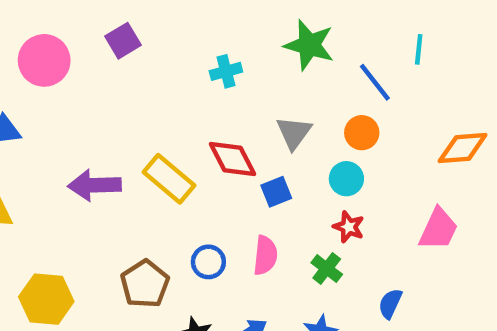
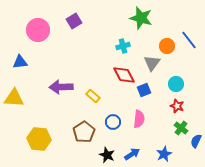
green star: (309, 45) -> (141, 18), moved
cyan cross: (226, 71) -> (123, 46), moved
orange circle: (362, 133) -> (167, 46), moved
yellow rectangle: (169, 179) -> (93, 96), moved, size x0.6
green cross: (327, 268) -> (181, 128), moved

